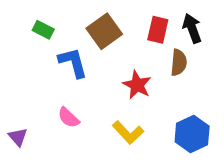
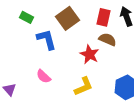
brown semicircle: (179, 63) -> (108, 39), moved, turned -72
yellow L-shape: (128, 133) -> (84, 86), turned -70

